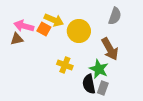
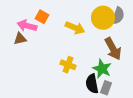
yellow arrow: (54, 20) -> (75, 28), moved
orange square: (44, 29) -> (42, 17), moved
yellow circle: (79, 31) -> (103, 18), moved

